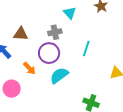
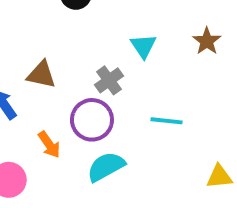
gray cross: (55, 32) -> (109, 80), turned -32
cyan line: (86, 49) -> (166, 121), turned 70

